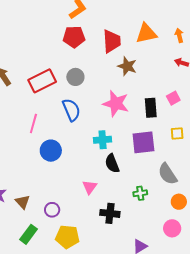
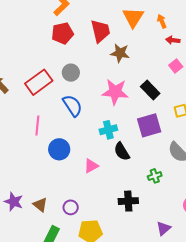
orange triangle: (146, 33) -> (133, 17), turned -35
orange arrow: (179, 35) -> (162, 21), moved
pink square: (173, 98) -> (176, 66), moved
black rectangle: (151, 108) -> (150, 90), turned -30
pink triangle: (90, 187) -> (91, 166), moved, turned 35

